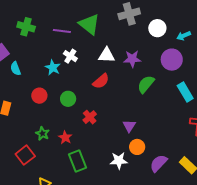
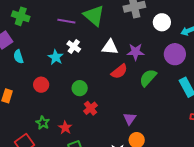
green cross: (26, 27) -> (21, 16), moved
red semicircle: (101, 81) -> (119, 71), moved
green circle: (68, 99) -> (80, 88), moved

